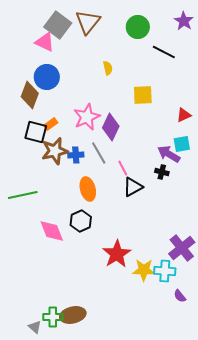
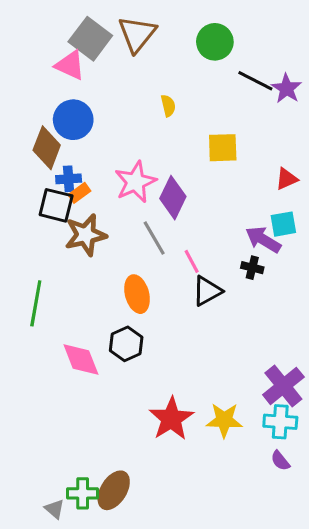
purple star: (184, 21) -> (287, 89), moved
blue cross: (76, 155) -> (69, 179), moved
green line: (23, 195) -> (36, 303), turned -68
red star: (117, 254) -> (171, 419), moved
cyan cross: (165, 271) -> (280, 422), moved
brown ellipse: (73, 315) -> (114, 490), turned -45

